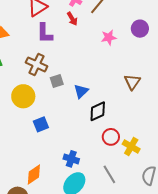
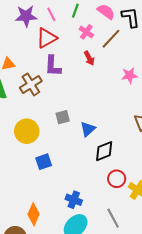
red arrow: (72, 19) -> (89, 58), moved
pink star: (109, 37) -> (129, 75), moved
brown cross: (36, 64) -> (31, 84), moved, turned 30
orange diamond: (34, 175) -> (34, 214), turned -35

